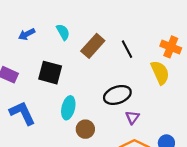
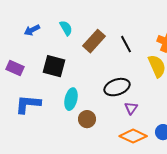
blue L-shape: (22, 113) -> (28, 104), turned -60

